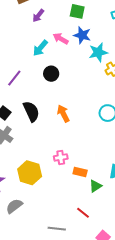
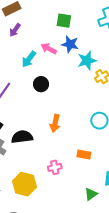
purple arrow: (38, 16) -> (15, 30), moved
black semicircle: (31, 111) -> (22, 137), moved, turned -70
orange arrow: (63, 113) -> (55, 123), turned -138
orange rectangle: (80, 172) -> (84, 155), moved

